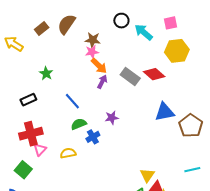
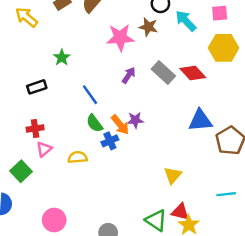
brown star: (93, 40) -> (148, 27), moved
pink star: (92, 52) -> (120, 38), size x1.6
orange arrow: (99, 66) -> (120, 125), moved
green semicircle: (79, 124) -> (94, 123), turned -112
red cross: (31, 134) -> (35, 128), size x0.6
yellow triangle: (147, 175) -> (173, 175), moved

